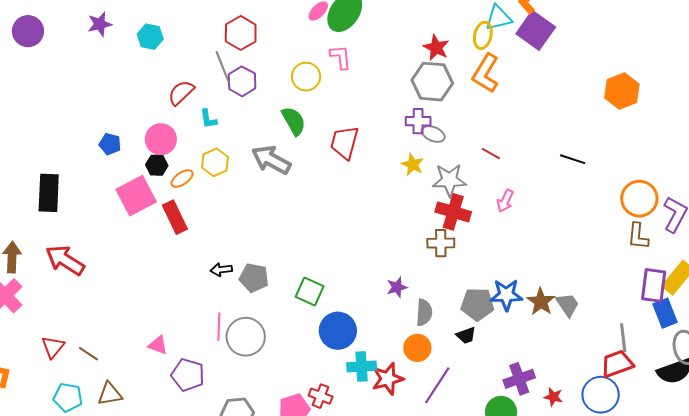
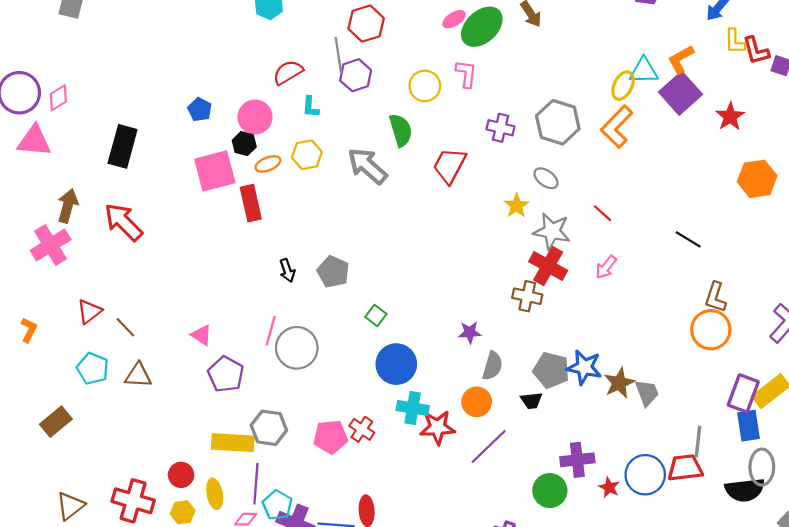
red star: (436, 48) -> (730, 117), moved
purple cross: (418, 121) -> (501, 128), moved
orange circle: (639, 199) -> (711, 330), moved
brown L-shape: (638, 236) -> (715, 297), moved
black arrow: (221, 270) -> (287, 270), turned -115
gray pentagon: (254, 278) -> (333, 272), moved
green square: (310, 292) -> (376, 315), size x0.7
blue circle: (601, 395) -> (645, 475), moved

